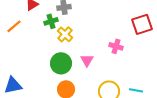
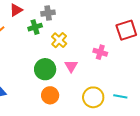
yellow cross: (65, 34) -> (59, 40), moved

